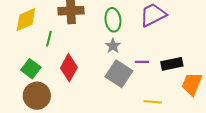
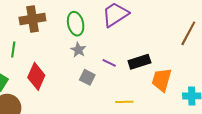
purple line: (142, 62) -> (109, 63), turned 32
gray square: (119, 74) -> (87, 77), size x0.6

